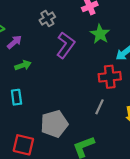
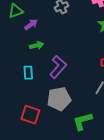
purple L-shape: (66, 45) -> (58, 67), moved

